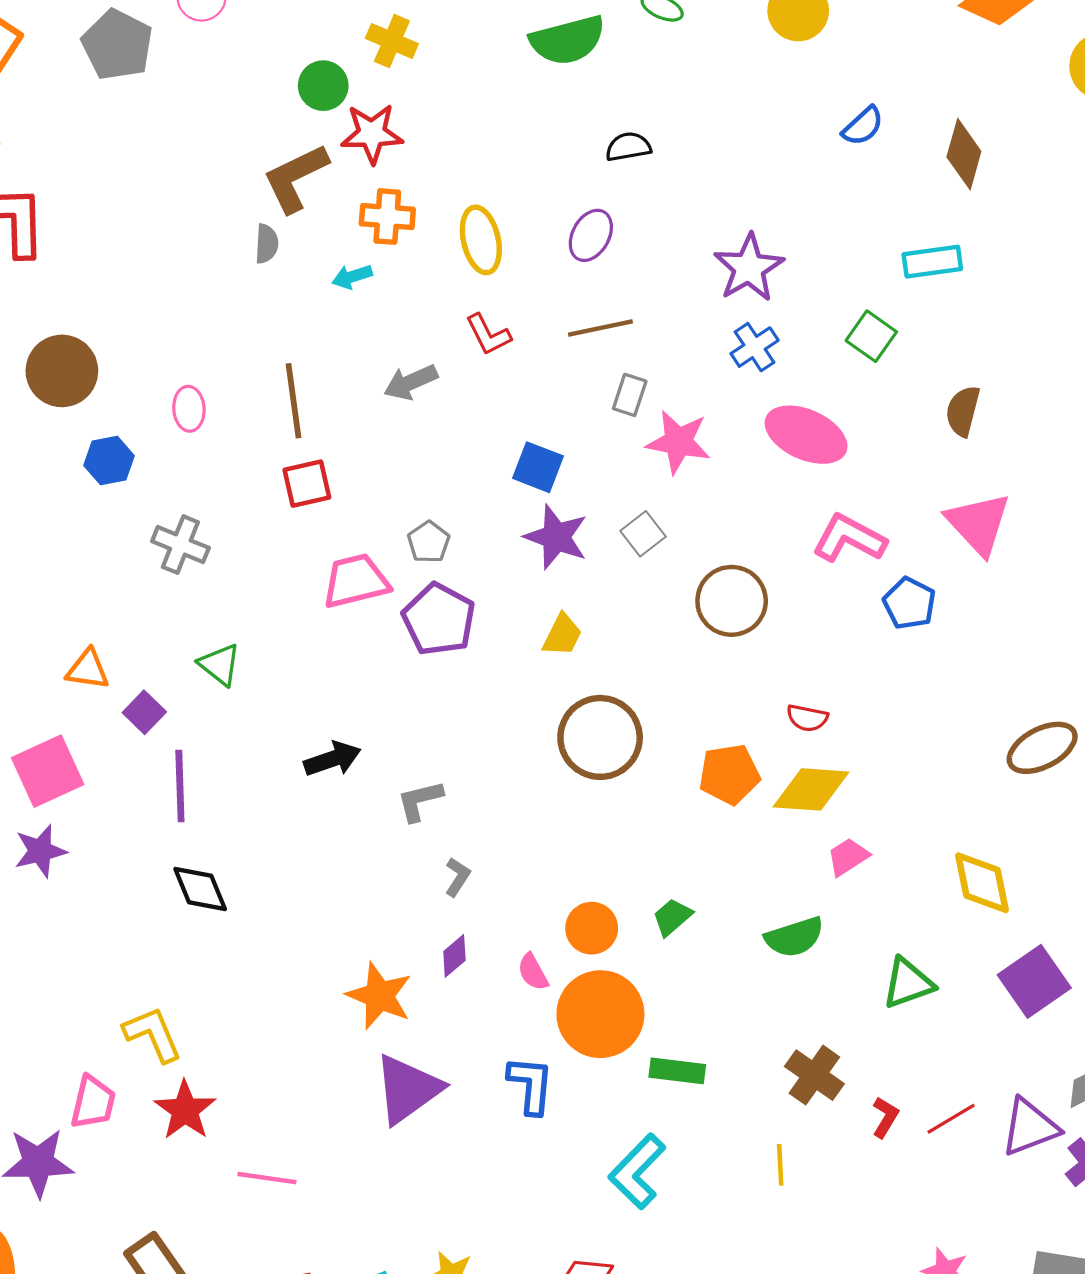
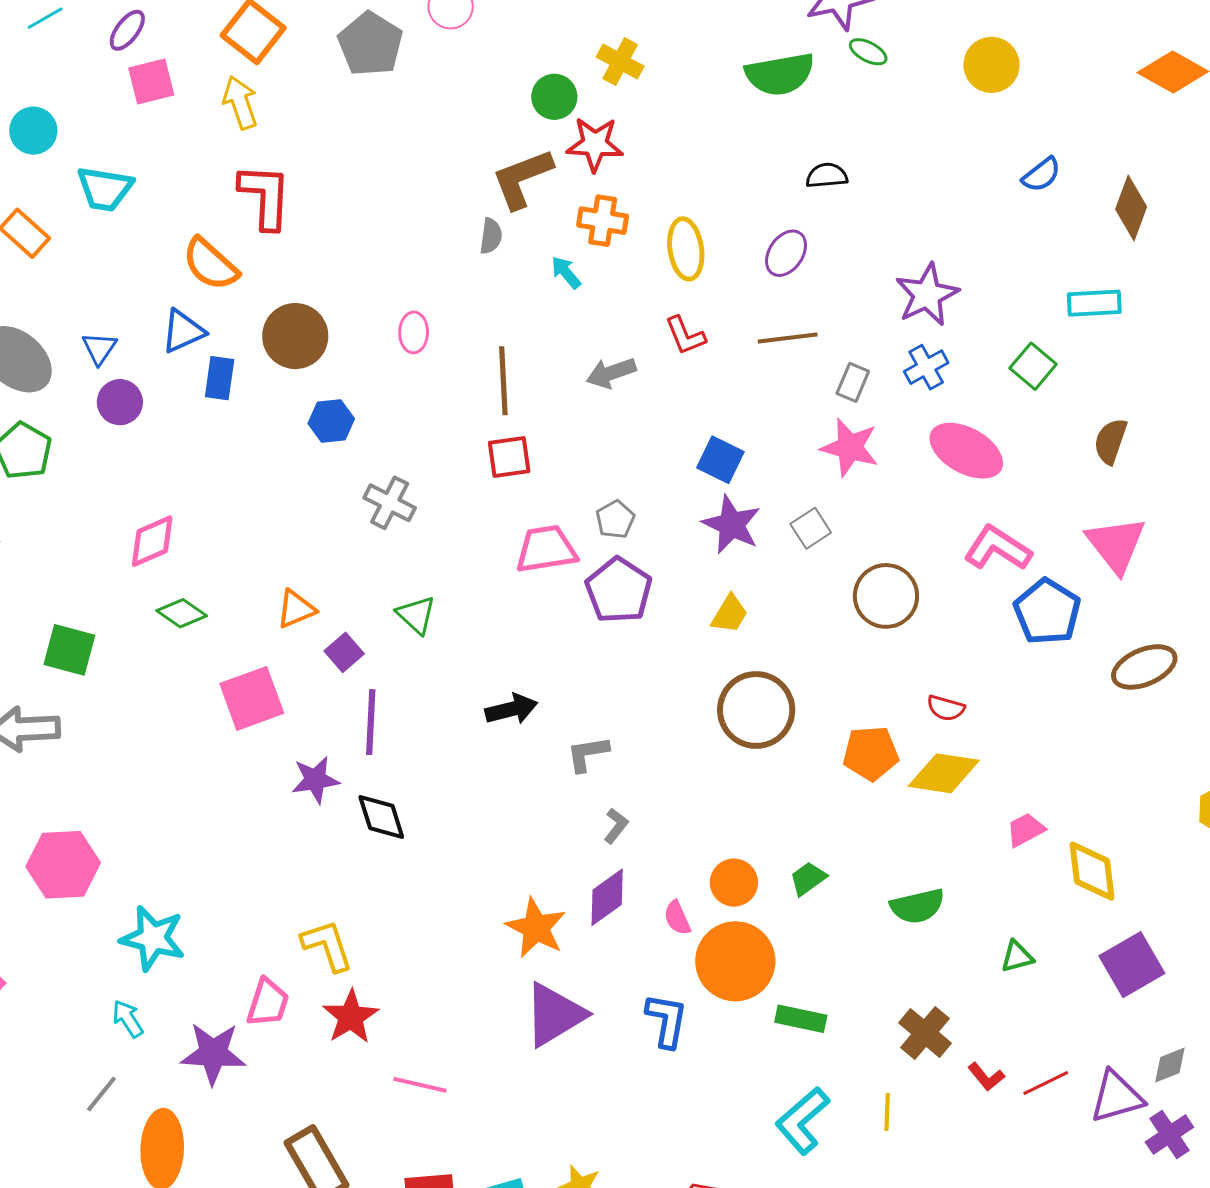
cyan arrow: (352, 277) -> (566, 273), turned 63
gray rectangle: (630, 395) -> (853, 382), moved
pink ellipse: (189, 409) -> (414, 332), moved
blue pentagon: (909, 603) -> (1047, 612), size x1.4
orange triangle: (88, 669) -> (296, 609), turned -36
brown ellipse: (1042, 748) -> (1144, 667), moved
purple star: (40, 851) -> (315, 780), moved
pink trapezoid: (848, 857) -> (1026, 830), moved
purple diamond: (454, 956) -> (607, 897), size x1.5
green triangle: (908, 983) -> (1017, 957), size x0.7
red L-shape: (885, 1117) -> (986, 1077), turned 105
cyan L-shape: (637, 1171) -> (802, 1121), moved

